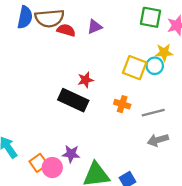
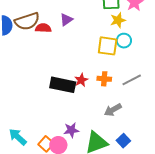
yellow star: (164, 52) -> (118, 20), moved
red star: (85, 80) -> (81, 80), moved
gray arrow: (158, 140) -> (113, 110), moved

